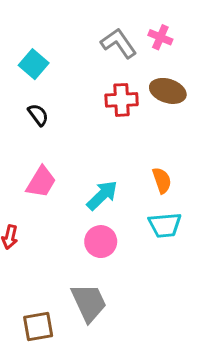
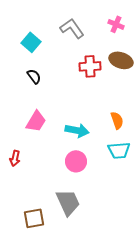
gray L-shape: (119, 43) -> (72, 28), moved
cyan arrow: (102, 195) -> (77, 130), turned 55

